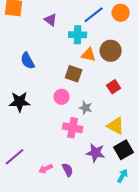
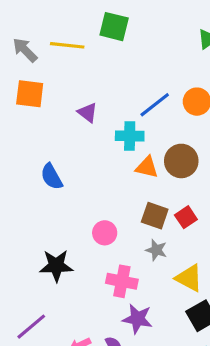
brown square: (74, 74) -> (155, 216), moved
black star: (20, 102) -> (56, 266), moved
gray star: (86, 108) -> (156, 250), moved
purple star: (96, 153) -> (138, 319), moved

